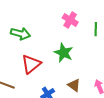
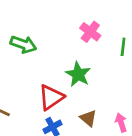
red triangle: (31, 64) -> (51, 97), moved

